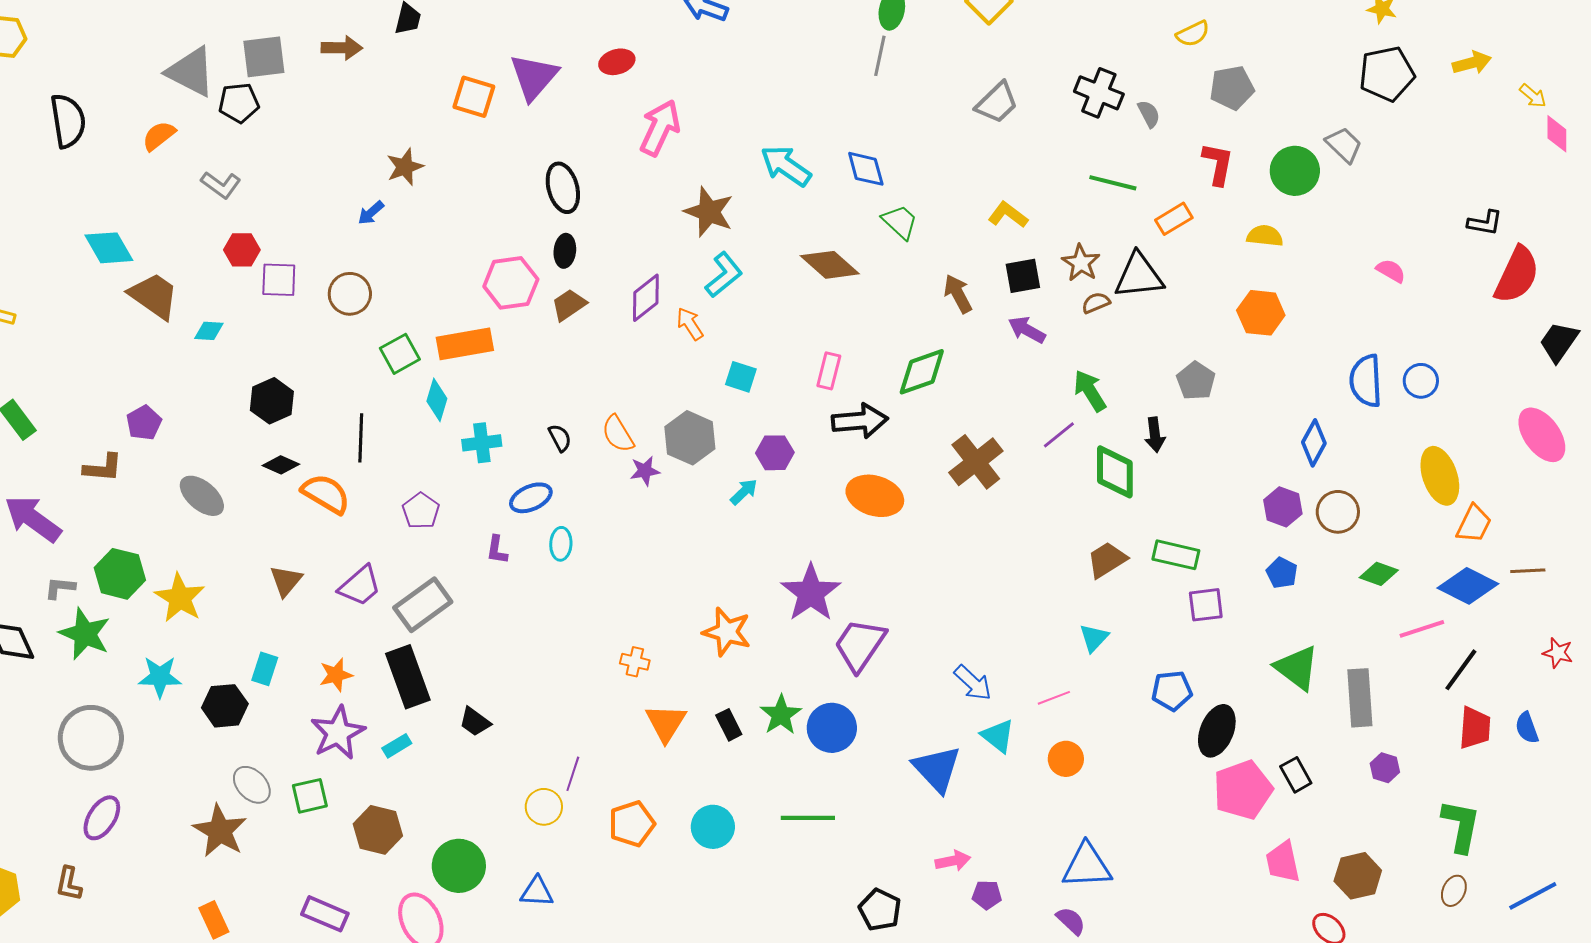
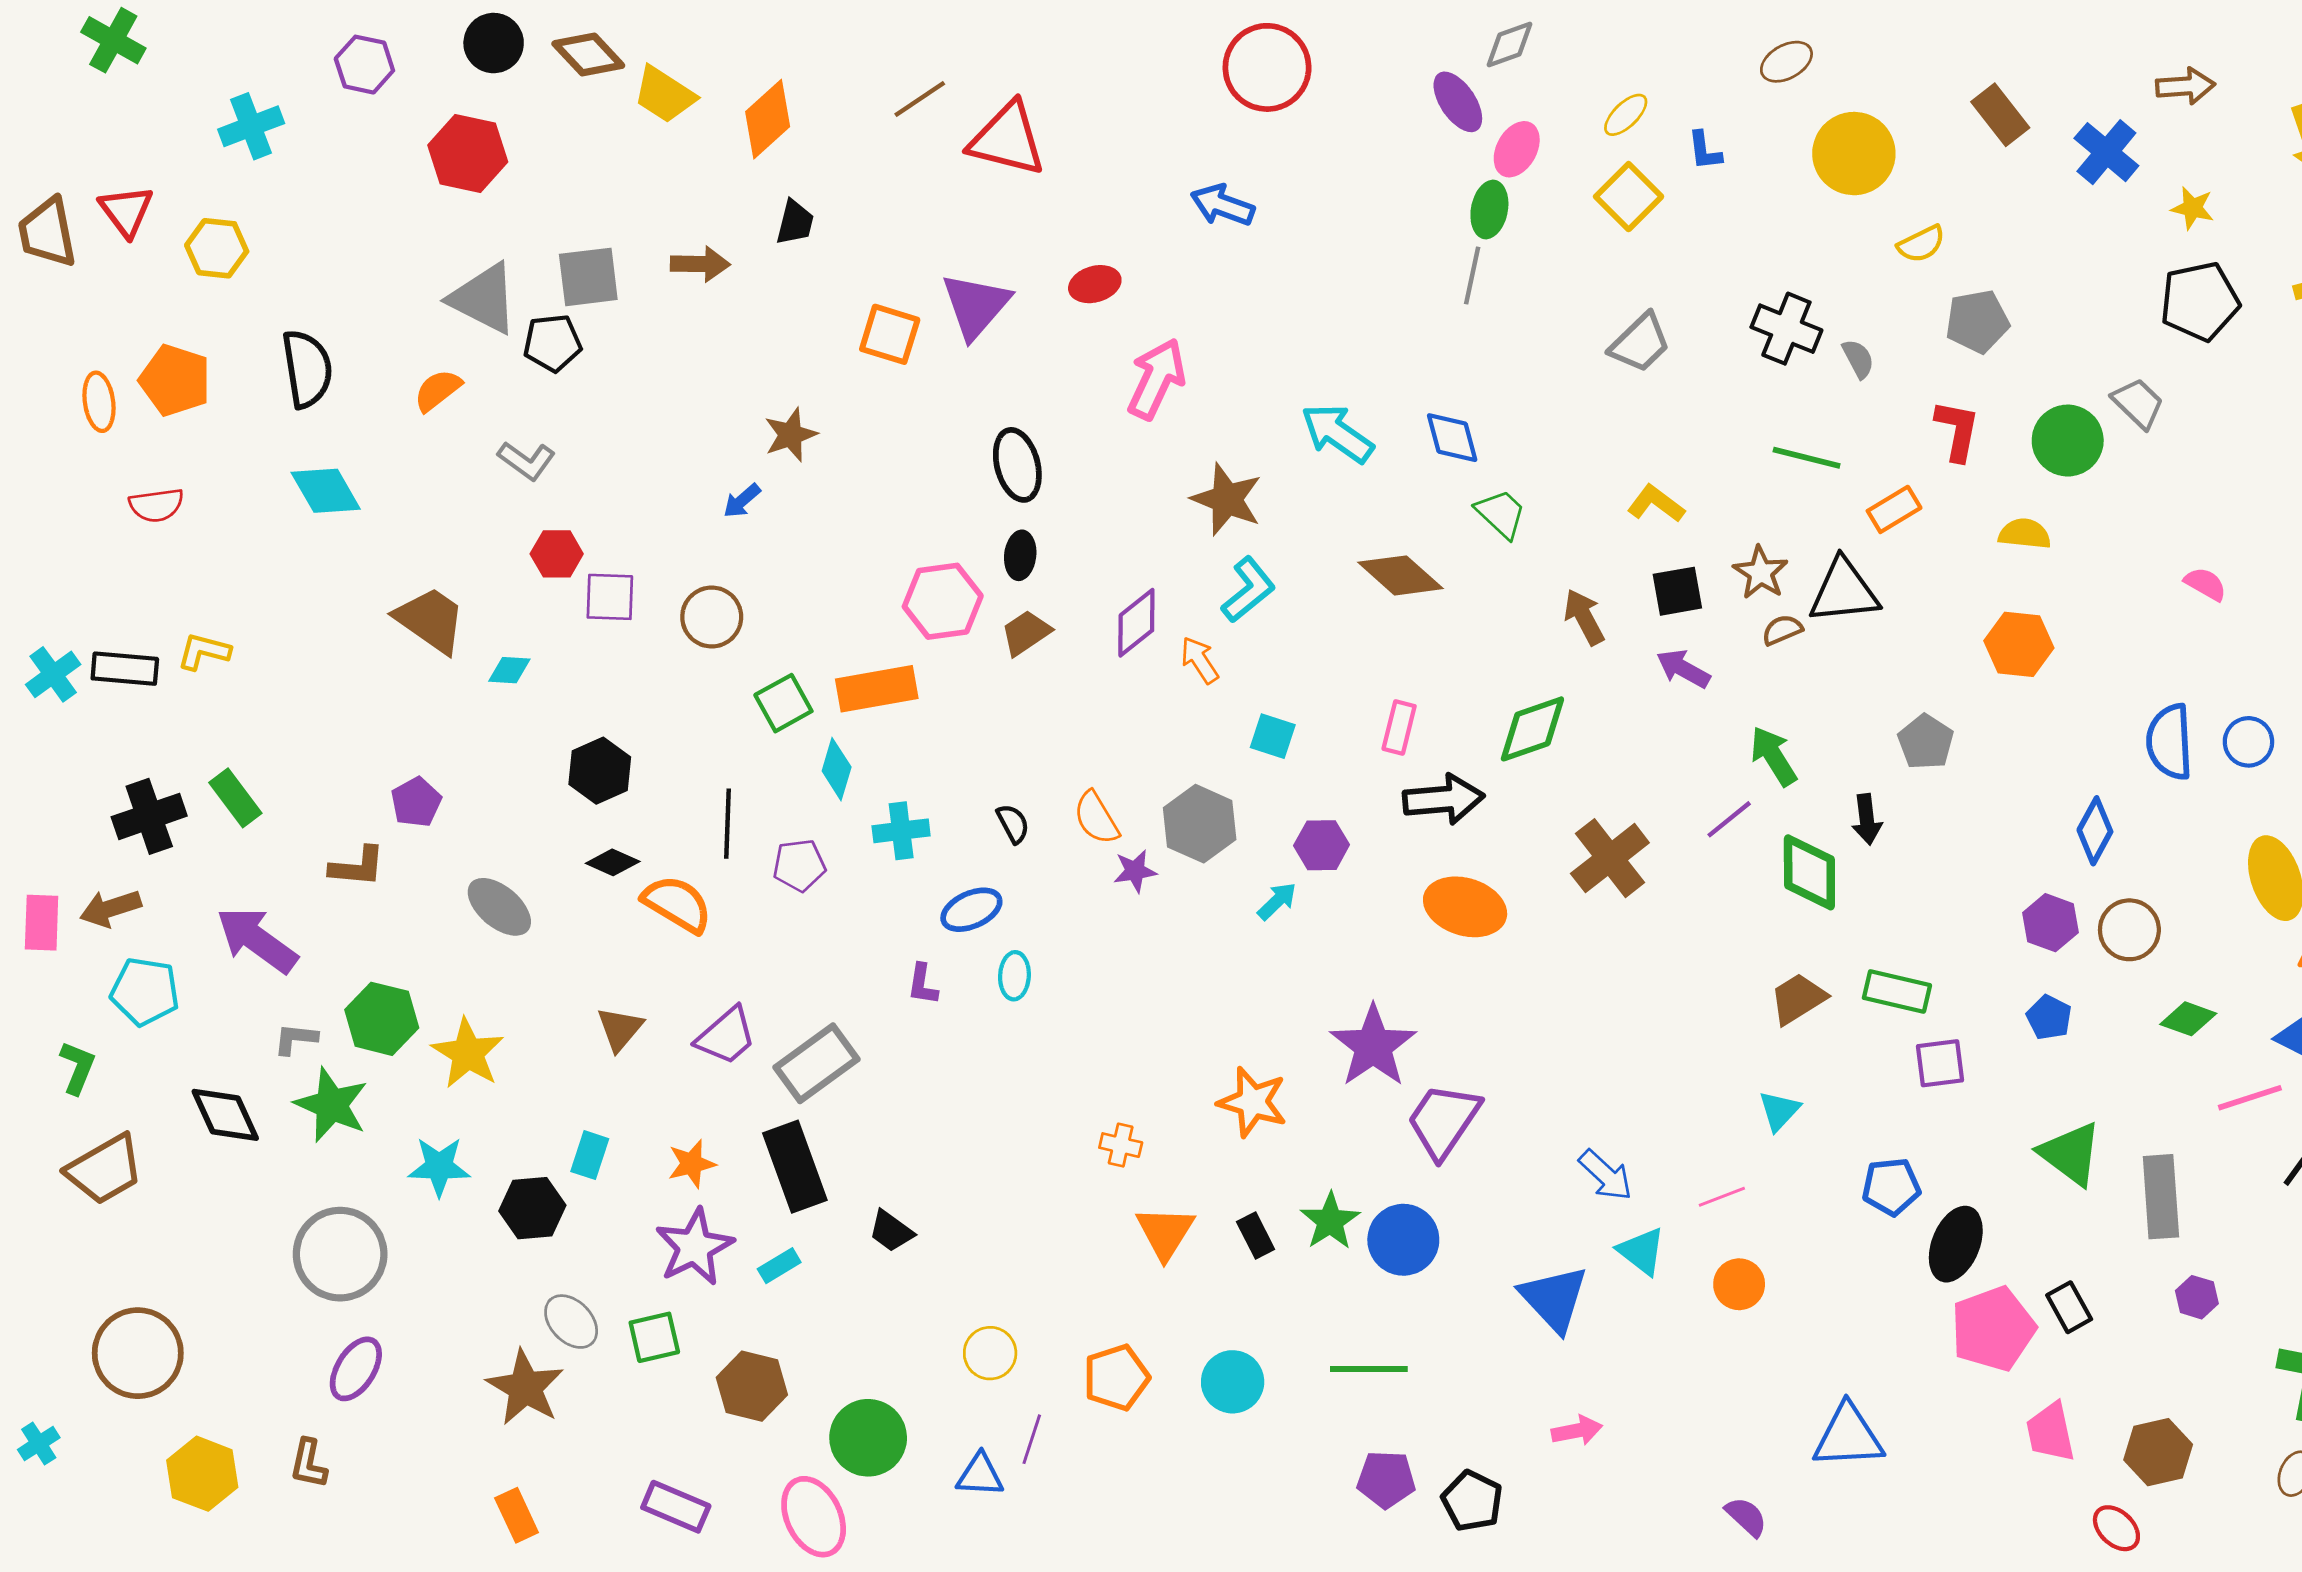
cyan diamond: (109, 248) -> (326, 491), moved
purple pentagon: (421, 511) -> (799, 865), moved, turned 30
purple line: (573, 774) -> (1032, 1439), moved
blue triangle: (1087, 866) -> (1848, 1436), moved
purple pentagon: (987, 895) -> (1386, 1479), moved, size x1.4

